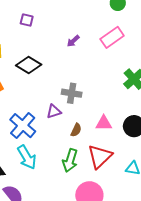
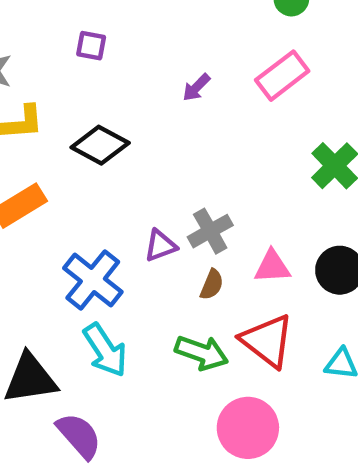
gray cross: (72, 93) -> (210, 231), moved, turned -36
red triangle: (100, 156) -> (267, 341), turned -36
green arrow: (70, 160) -> (202, 353), turned -85

